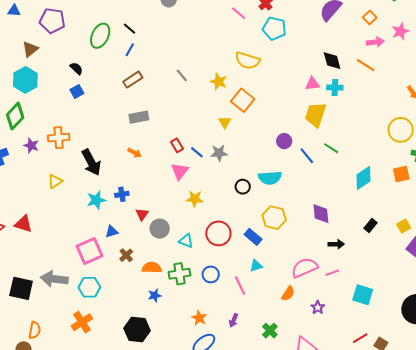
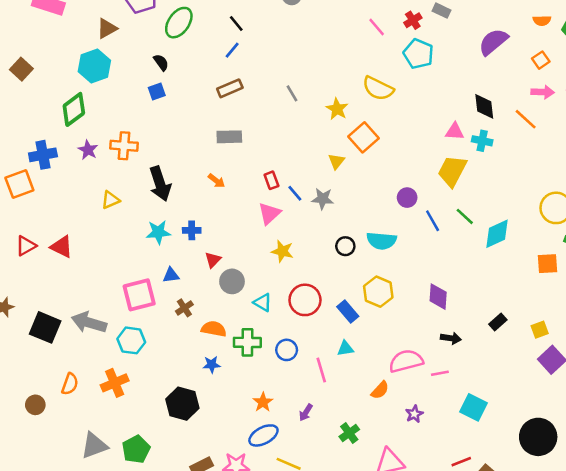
green ellipse: (100, 36) -> (179, 23), moved
cyan diamond: (363, 178) -> (497, 234), moved
orange semicircle: (35, 330) -> (70, 384), moved

